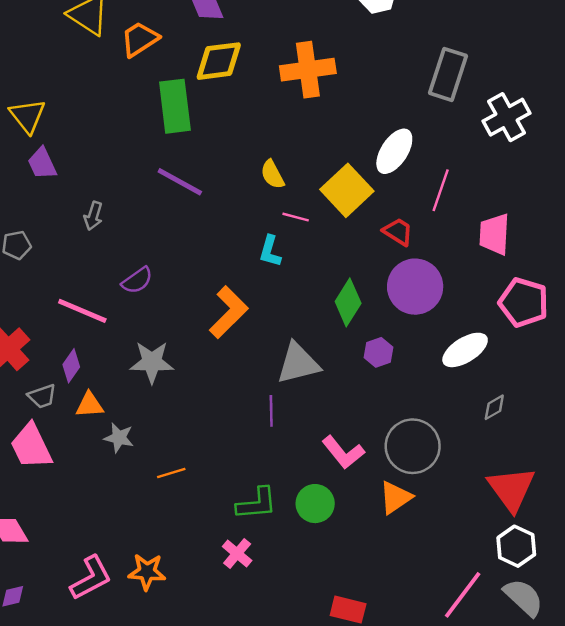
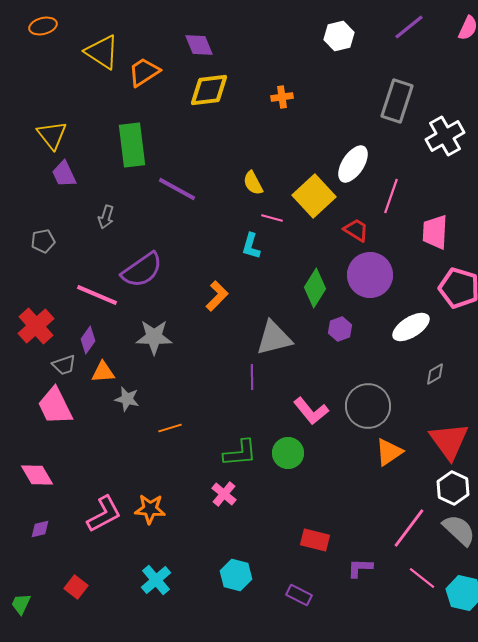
orange cross: (308, 70) -> (282, 97), size x0.5
green rectangle: (175, 106) -> (132, 145), moved
purple semicircle: (137, 280) -> (142, 270), size x1.6
orange L-shape: (229, 312) -> (217, 296), size x0.7
orange triangle: (396, 497) -> (389, 452), moved

